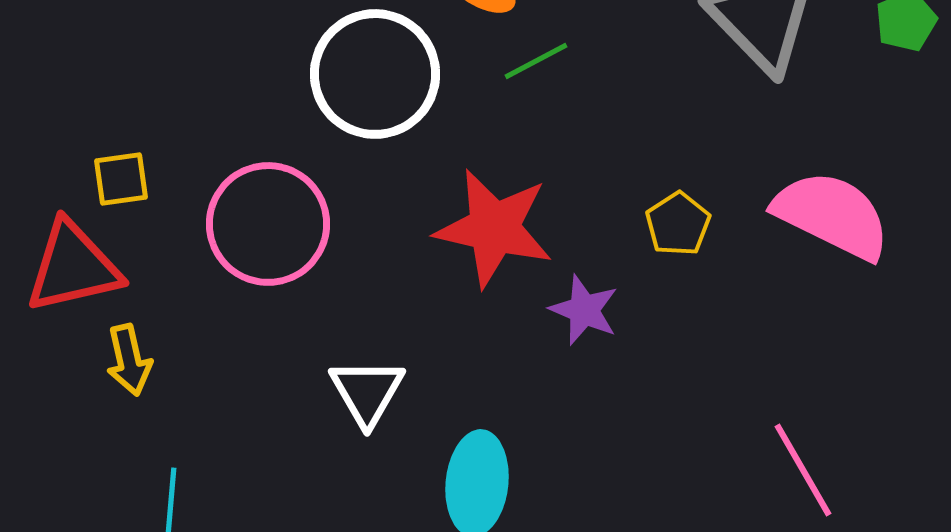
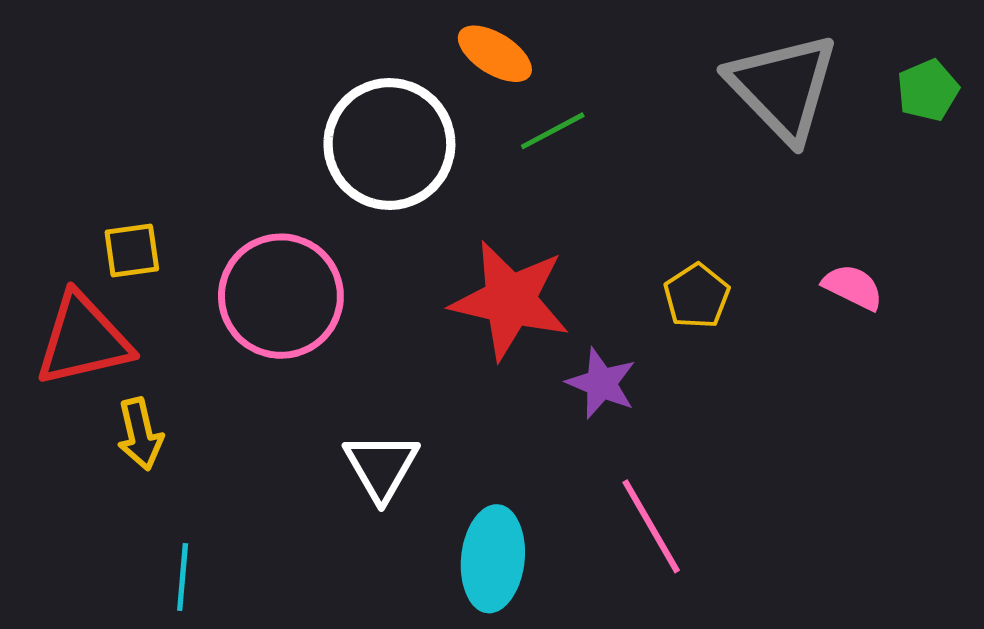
pink semicircle: (832, 215) -> (853, 287), size x0.5
pink line: (803, 470) -> (651, 526), moved

